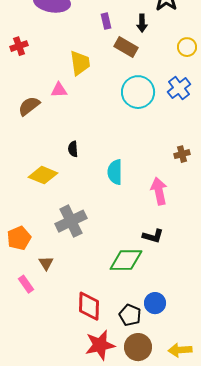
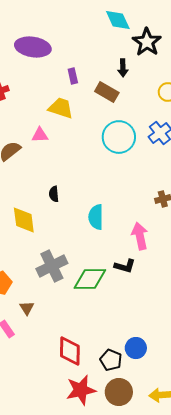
purple rectangle: (106, 21) -> (73, 76), moved
yellow trapezoid: (80, 63) -> (61, 108), turned -64
yellow diamond: (43, 175) -> (24, 220), turned 60
black L-shape: (153, 236) -> (125, 266), moved
green diamond: (126, 260) -> (90, 279), moved

